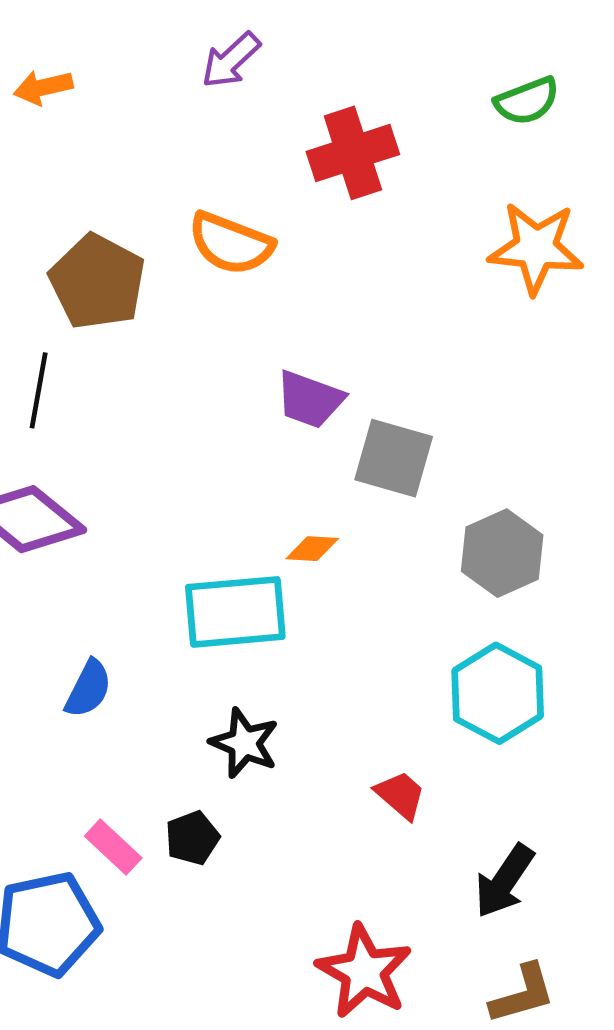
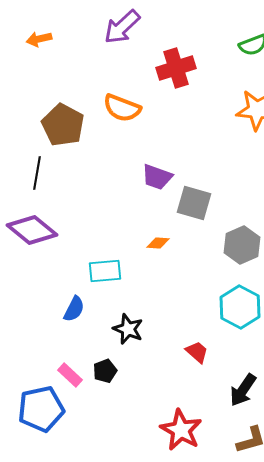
purple arrow: (231, 60) -> (122, 27), size x1.4
cyan rectangle: (235, 612) -> (105, 271), moved, size x0.7
blue semicircle: (88, 689) -> (74, 309), moved

